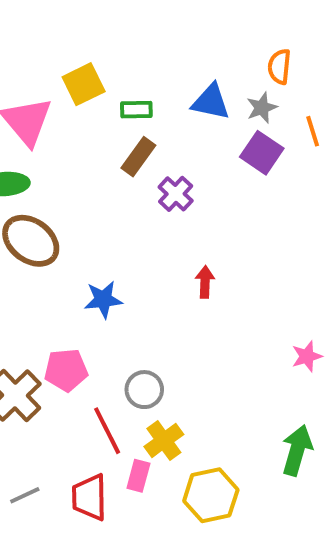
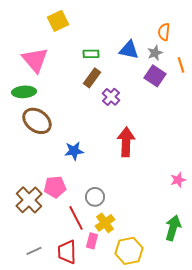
yellow square: (84, 84) -> (58, 21), moved
red arrow: (205, 282) -> (126, 142), size x1.8

